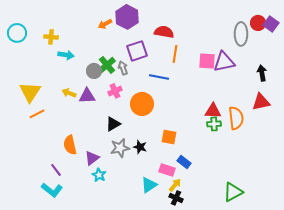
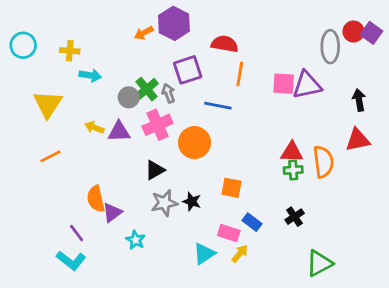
pink cross: (115, 91) -> (157, 125), size x1.5
yellow triangle: (30, 92) -> (48, 104), moved
purple triangle: (92, 158) -> (112, 213), moved
black cross: (176, 198) -> (295, 217), moved, turned 32

